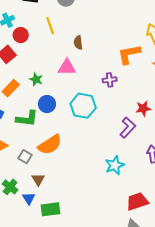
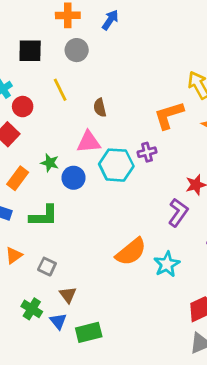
blue circle: (47, 104) -> (74, 178), moved
cyan hexagon: (83, 106) -> (116, 165), moved
orange semicircle: (50, 145) -> (131, 252), moved

